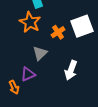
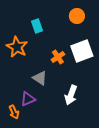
orange star: (30, 22) -> (17, 47), moved
gray triangle: (40, 53) -> (40, 78), turned -42

